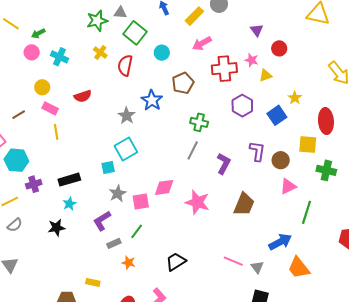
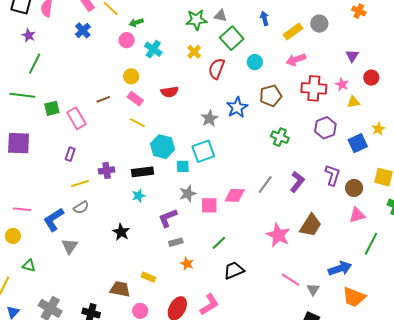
yellow line: (56, 132) -> (137, 123), turned -63
gray line: (193, 150) -> (265, 185), moved
cyan hexagon: (16, 160) -> (162, 147), moved
pink star: (197, 202) -> (278, 235), moved
black star: (56, 228) -> (121, 232), moved, turned 30
green line: (137, 231) -> (219, 243), moved
orange trapezoid: (299, 268) -> (354, 297), turned -40

